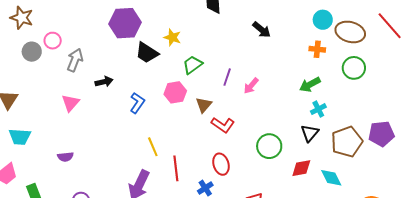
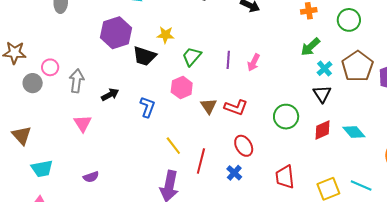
brown triangle: (204, 105) -> (209, 106), moved
brown pentagon: (347, 142) -> (357, 66), moved
red line: (176, 168) -> (201, 161), turned 35

